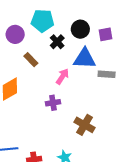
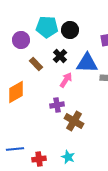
black circle: (80, 29) -> (70, 30), moved
black cross: (57, 42) -> (60, 56), moved
brown cross: (85, 125) -> (74, 121), moved

